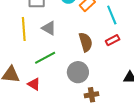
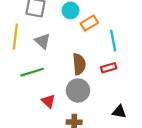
gray circle: (78, 72) -> (78, 90), moved
red triangle: (34, 84) -> (48, 101), moved

